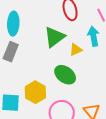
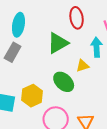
yellow triangle: (76, 50) -> (82, 66), moved

